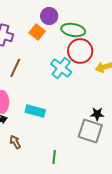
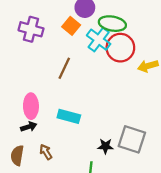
brown line: (15, 68) -> (64, 68), moved
cyan cross: (61, 68) -> (99, 40), moved
black star: (97, 114) -> (105, 146), moved

